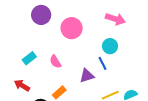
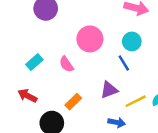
pink circle: (72, 28) -> (90, 39), moved
purple triangle: (87, 76) -> (109, 90), moved

